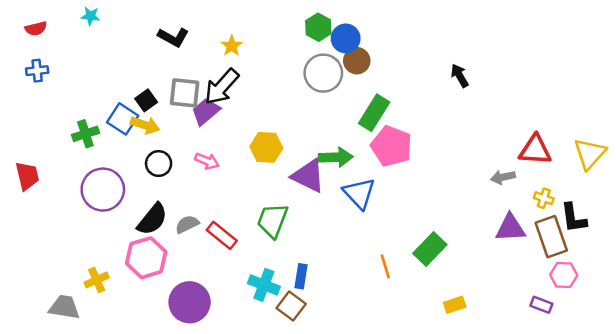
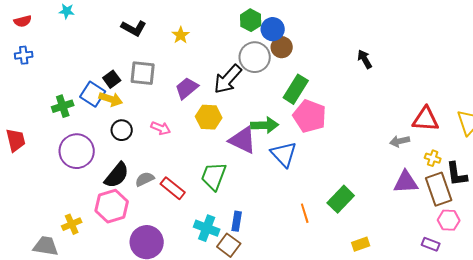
black arrow: (222, 87) -> (228, 79), moved
purple trapezoid: (206, 111) -> (187, 88), moved

